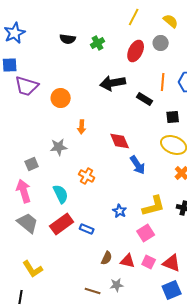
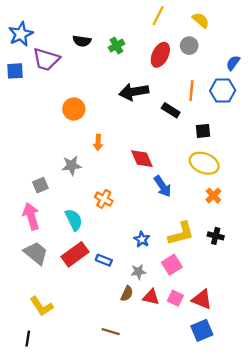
purple trapezoid: (27, 86) -> (46, 59), moved
gray star: (117, 285) -> (138, 272), moved

